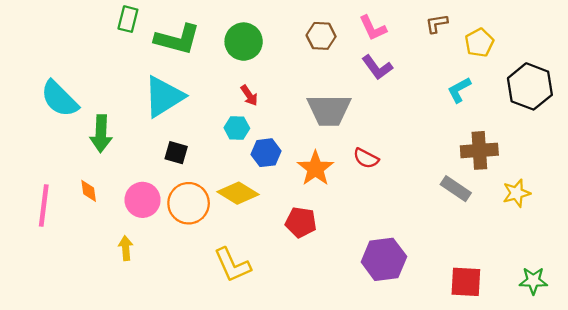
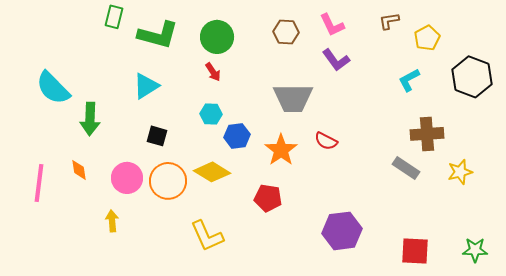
red arrow: (249, 95) -> (213, 72), moved
cyan triangle: (164, 97) -> (146, 86), size x0.7

